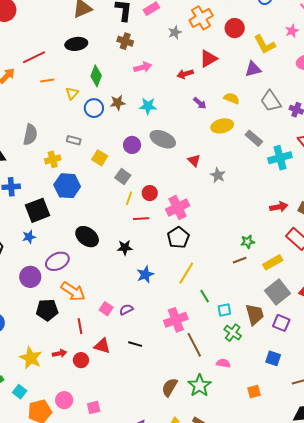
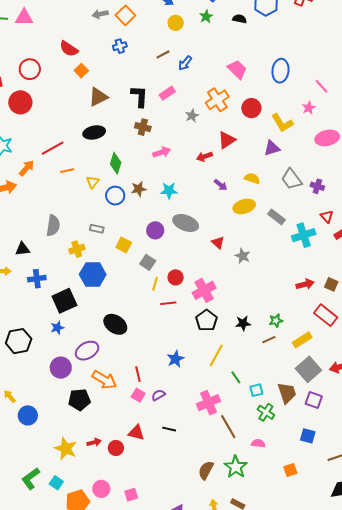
black star: (125, 248) -> (243, 323), moved
red line: (80, 326) -> (138, 374), moved

